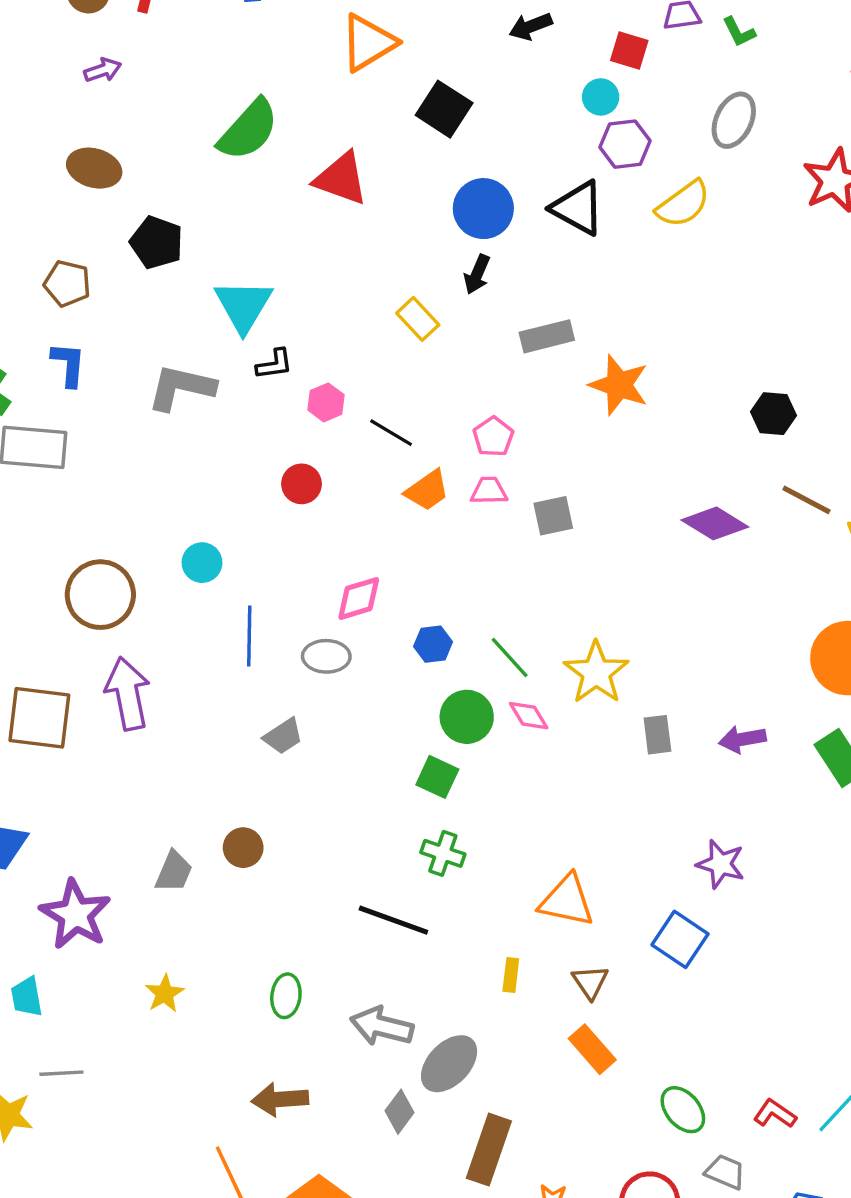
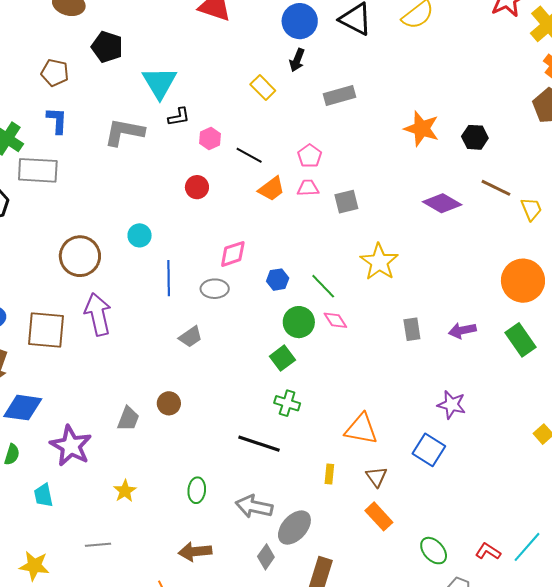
orange star: (619, 385) -> (422, 129), moved
yellow star: (596, 673) -> (379, 262), moved
green square: (437, 777) -> (282, 358), turned 30
gray line: (61, 1073) -> (98, 545), moved

